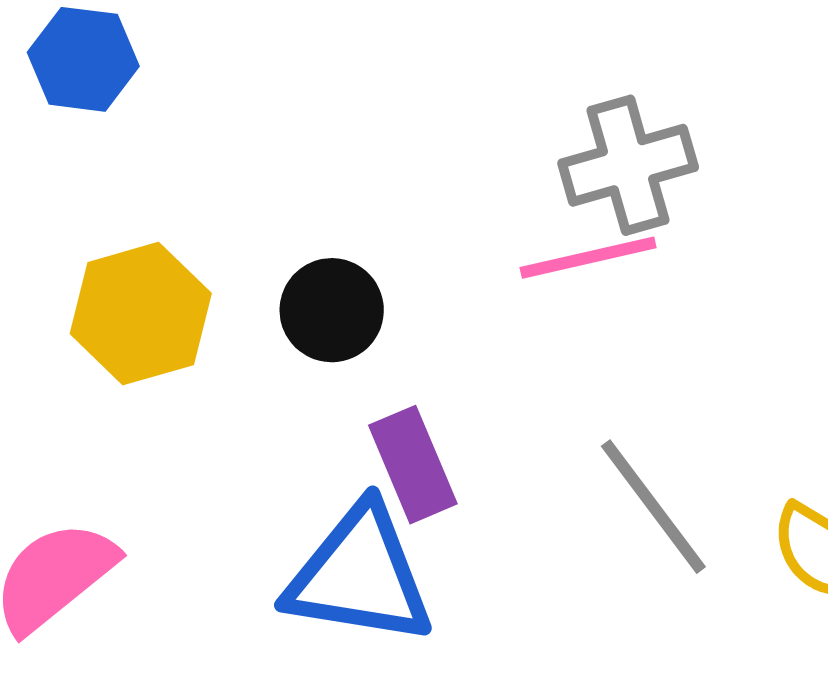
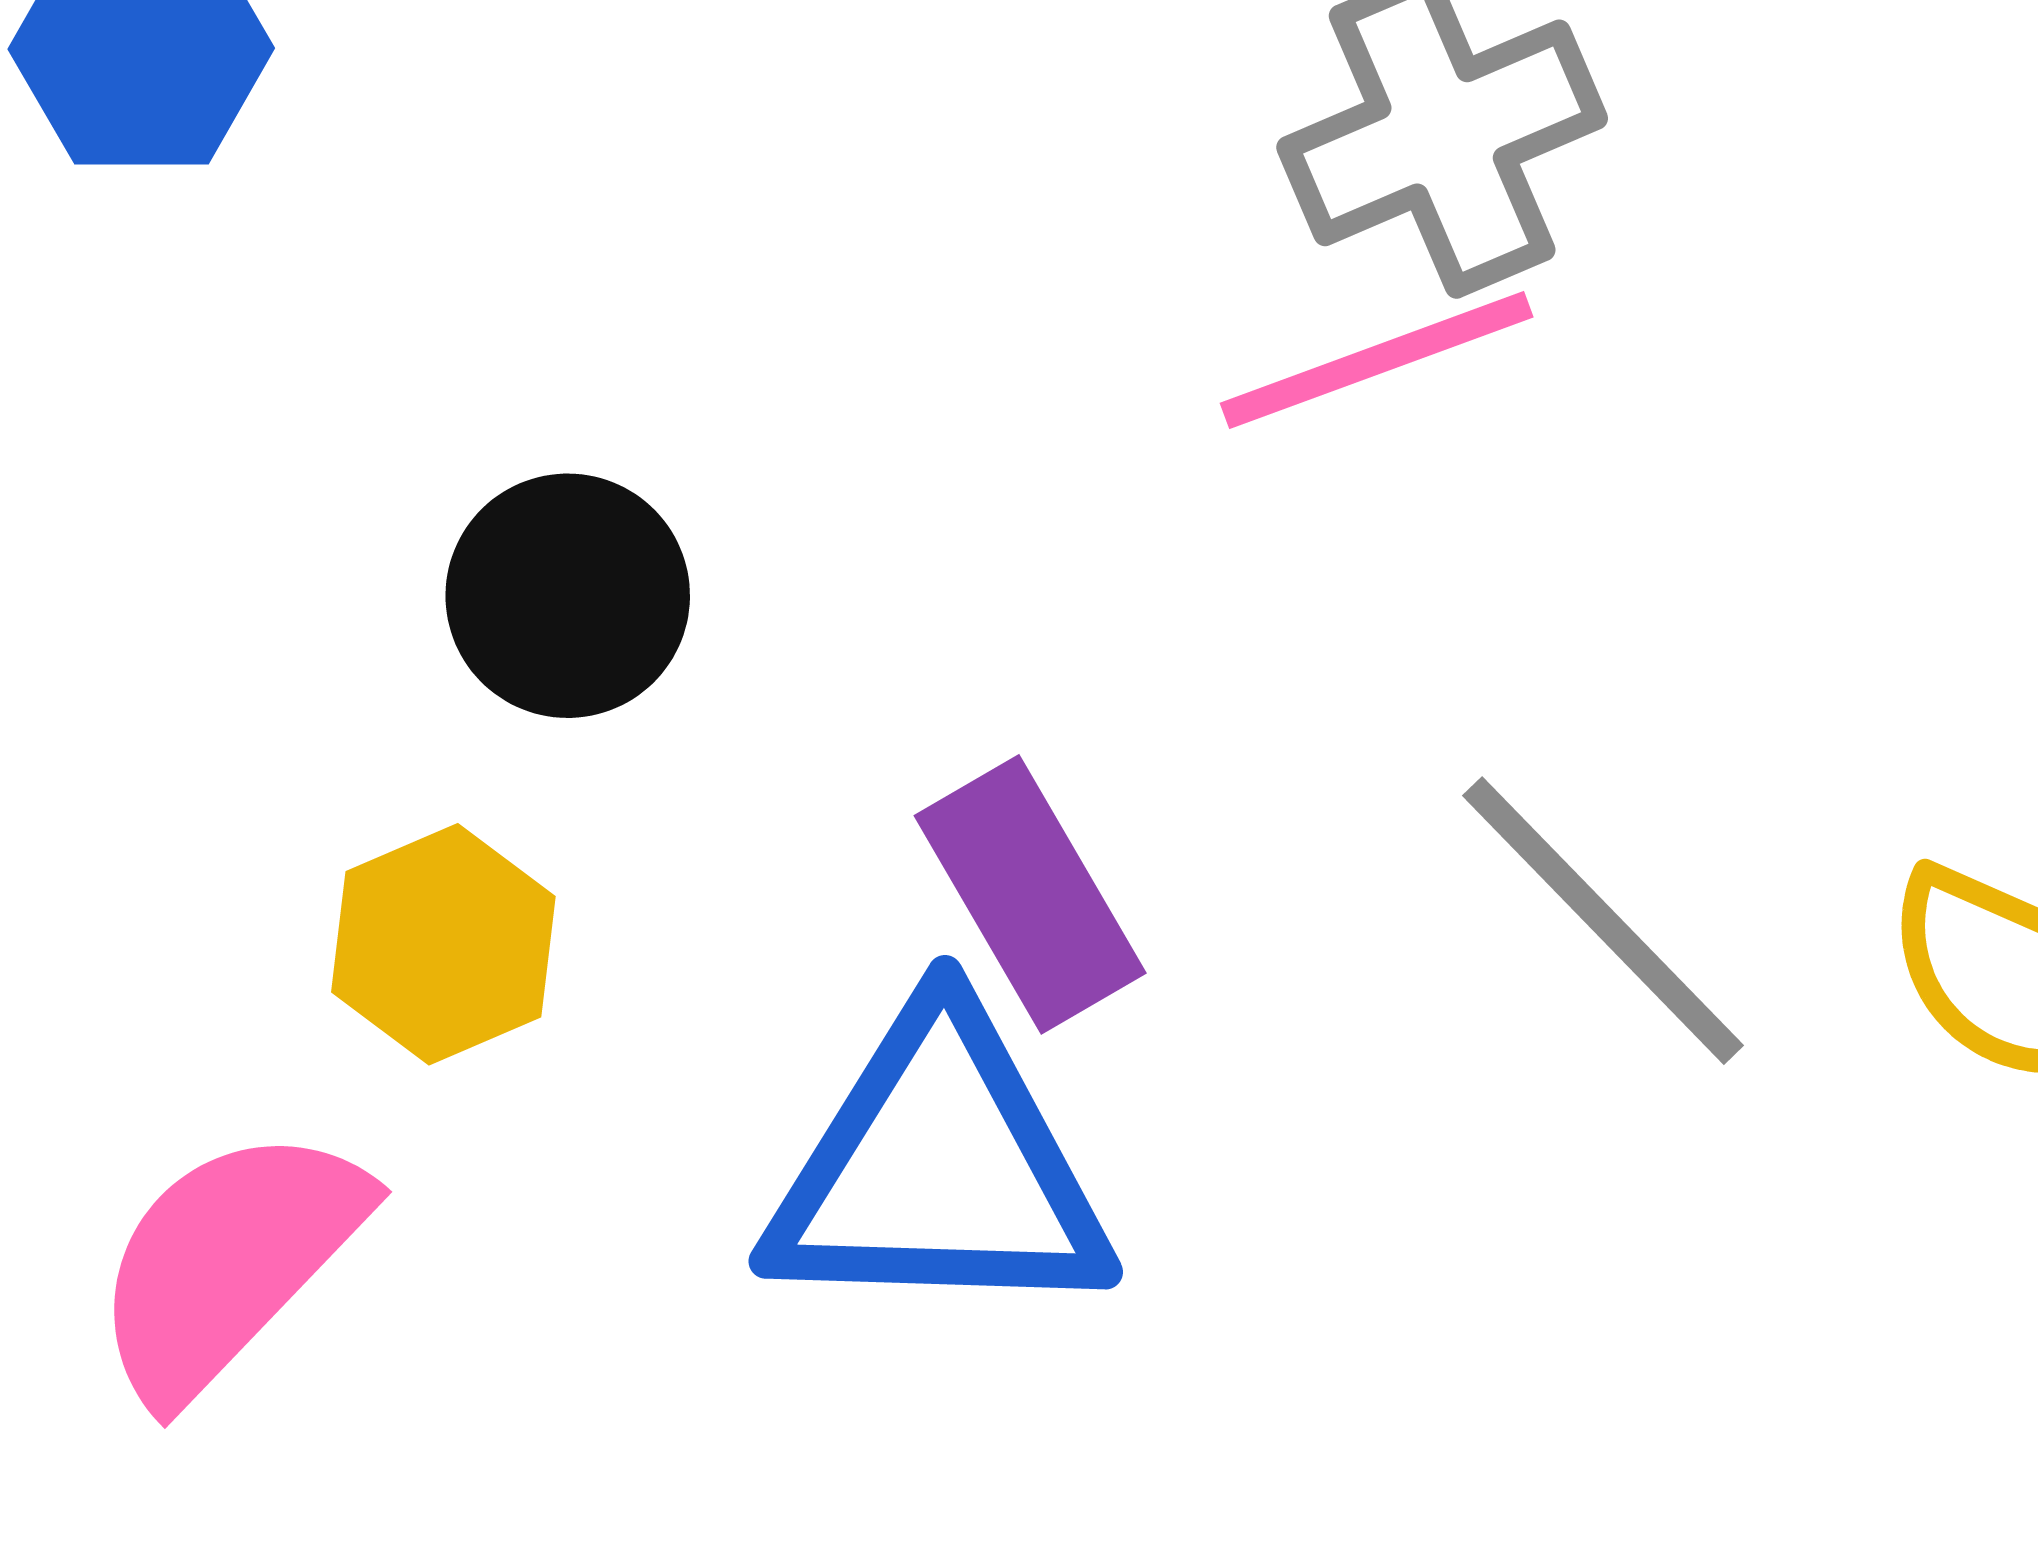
black circle: (332, 310) -> (568, 596), moved
yellow hexagon: (141, 314) -> (443, 944), moved, size x0.7

